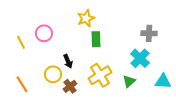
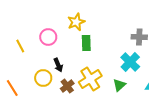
pink circle: (44, 33) -> (48, 37), moved
yellow line: (21, 42) -> (20, 46), moved
brown cross: (70, 86) -> (67, 86), moved

